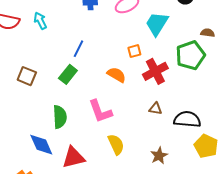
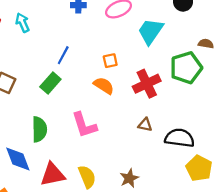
orange square: (134, 51) -> (110, 61), moved
yellow semicircle: (116, 144) -> (87, 177), moved
brown star: (159, 156) -> (129, 178), moved

